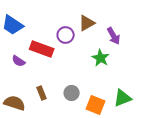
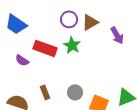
purple circle: (66, 35) -> (69, 19), moved
green star: (101, 58) -> (72, 45), moved

